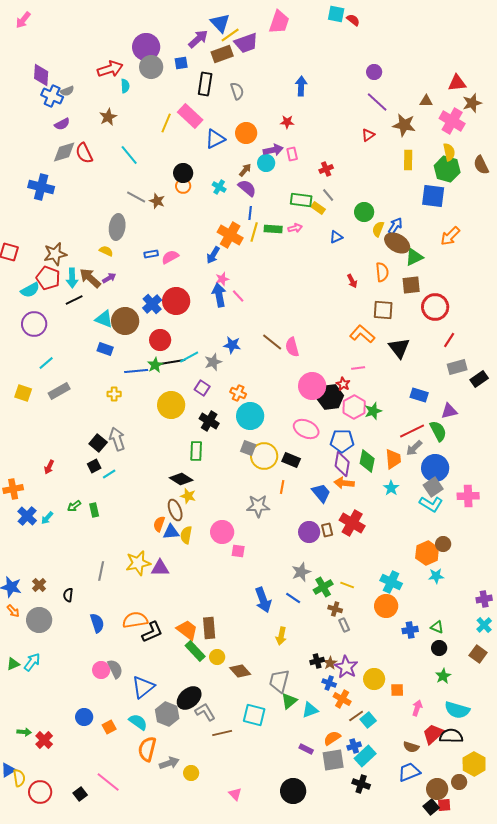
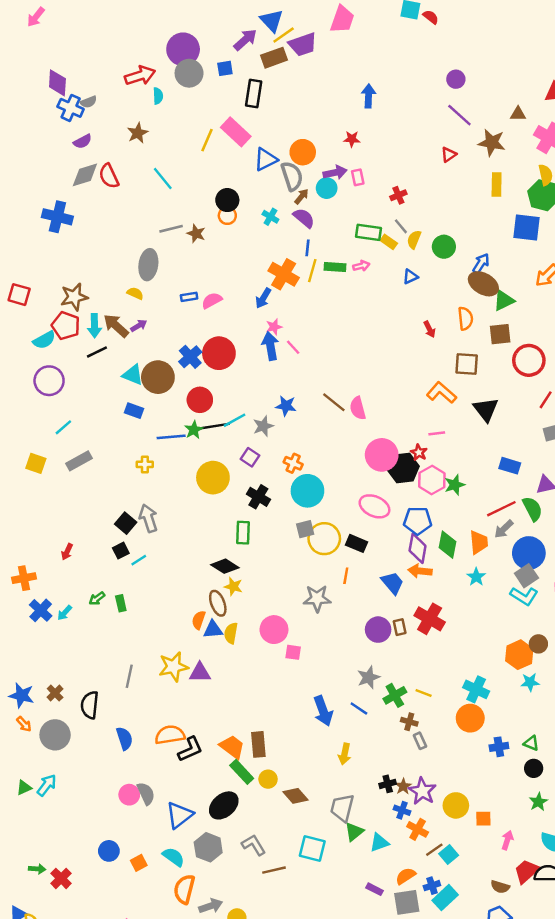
gray semicircle: (237, 91) -> (292, 176), moved, size x1.4
gray line: (136, 197) -> (171, 229), turned -42
yellow semicircle: (378, 229) -> (414, 240), moved
gray square: (248, 448) -> (305, 529), turned -35
black semicircle: (68, 595) -> (90, 705), size x1.6
black ellipse: (189, 698) -> (224, 805), moved

